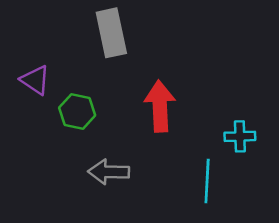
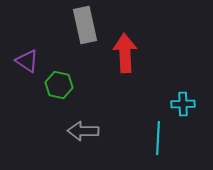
red arrow: (160, 106) -> (125, 53), moved

